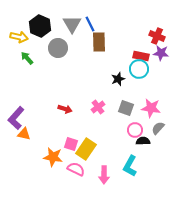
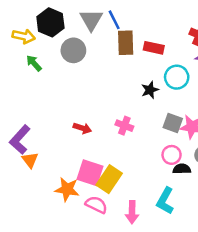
red rectangle: (141, 56) -> (154, 48), moved
pink cross: (98, 107) -> (124, 126), turned -32
gray square: (126, 108) -> (173, 123), moved
orange triangle: (24, 134) -> (30, 160), turned 40
pink square: (71, 144) -> (90, 173), size x1.5

